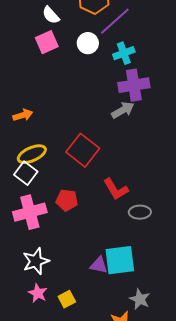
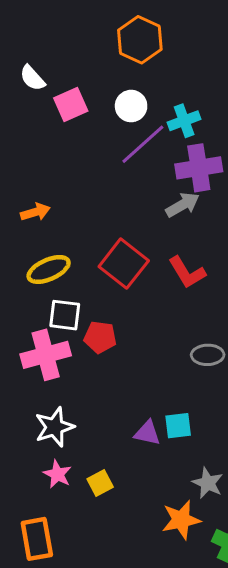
white semicircle: (51, 15) -> (32, 78), moved
purple line: (115, 21) -> (143, 144), moved
white square: (26, 173) -> (65, 315), moved, turned -30
red L-shape: (116, 189) -> (187, 272), moved
cyan square: (120, 260) -> (178, 426), size x0.6

